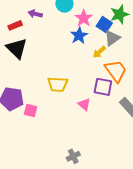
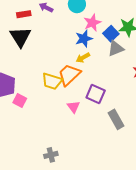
yellow arrow: (99, 52) -> (83, 58), moved
orange trapezoid: (116, 71) -> (69, 75), moved, turned -110

